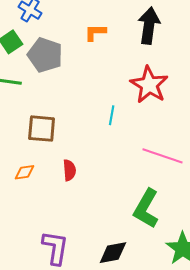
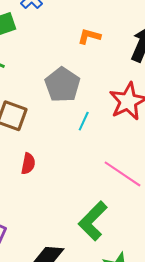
gray pentagon: (45, 55) -> (62, 85), moved

